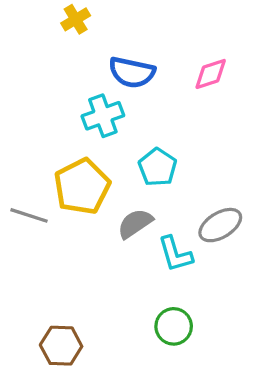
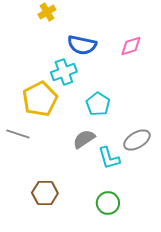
yellow pentagon: (82, 186) -> (40, 99), moved
brown hexagon: (61, 346) -> (45, 193), moved

